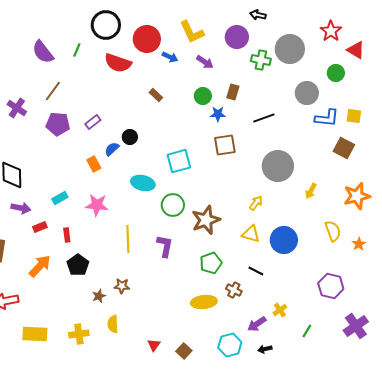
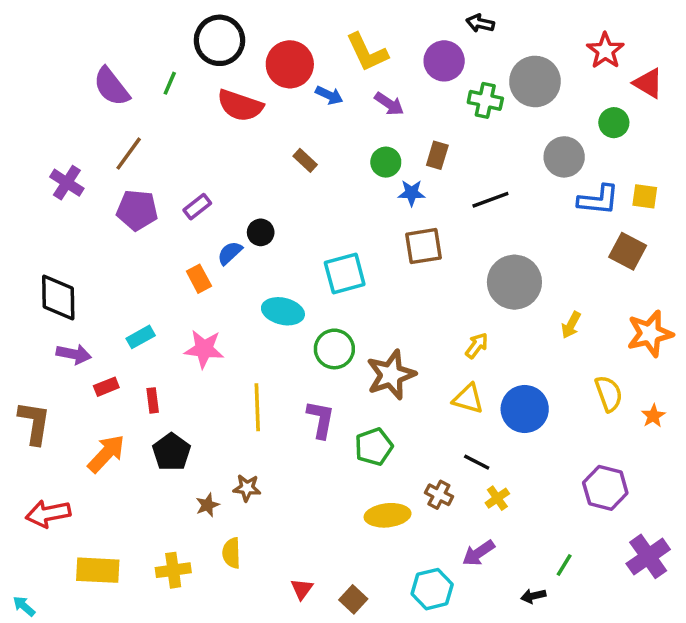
green pentagon: (211, 263) -> (374, 447), moved
yellow cross: (280, 310) -> (497, 498), moved
black arrow: (265, 349) -> (533, 596), moved

